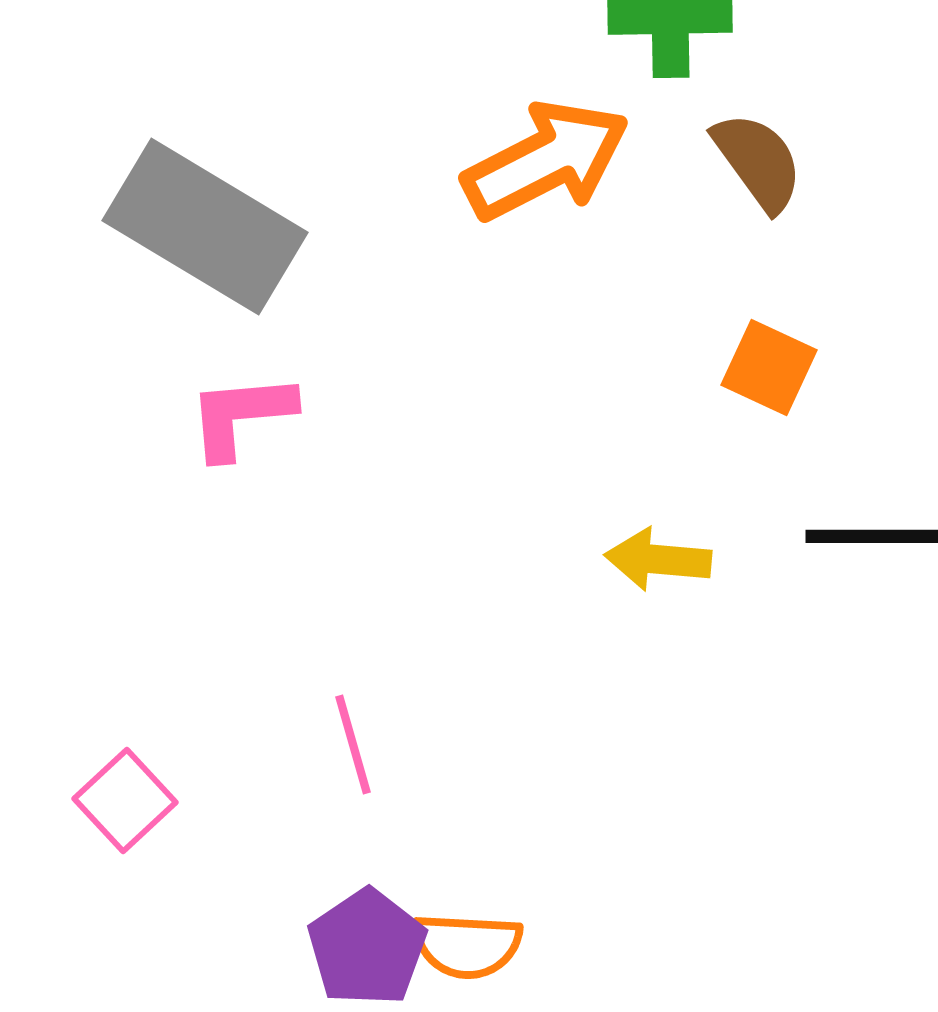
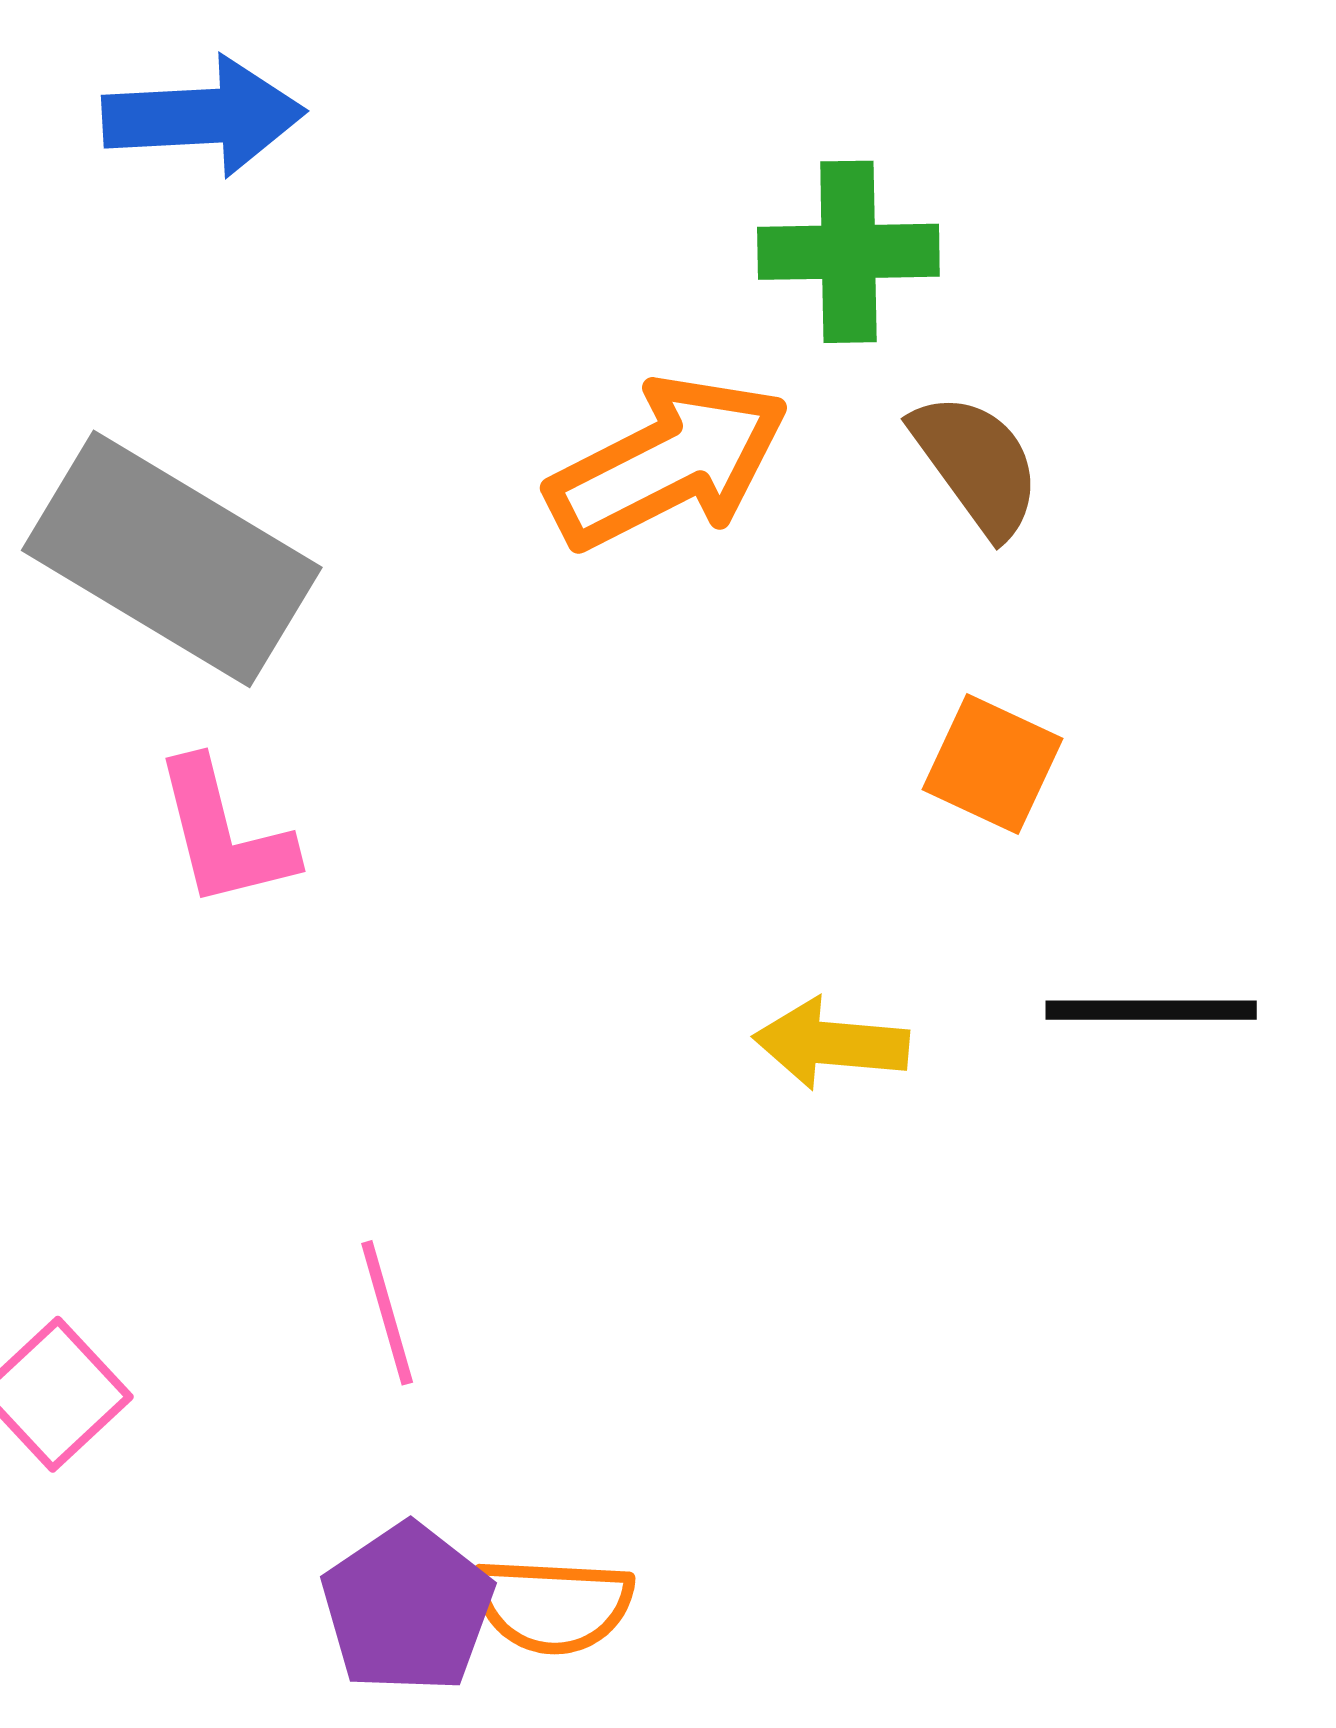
pink L-shape: (241, 415) -> (224, 834), turned -99

